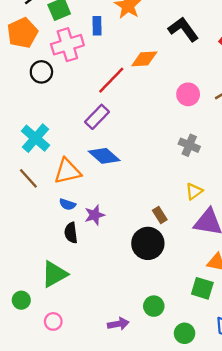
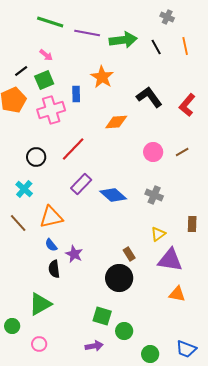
black circle: (41, 72) -> (36, 157), moved
red line: (111, 80) -> (73, 149), moved
purple rectangle: (97, 117) -> (81, 184), moved
cyan cross: (35, 138) -> (24, 189), size x0.7
blue diamond: (104, 156) -> (113, 195), moved
blue semicircle: (67, 204) -> (51, 245), turned 32
purple star: (95, 215) -> (74, 254), turned -30
green square: (202, 288) -> (102, 316), moved

